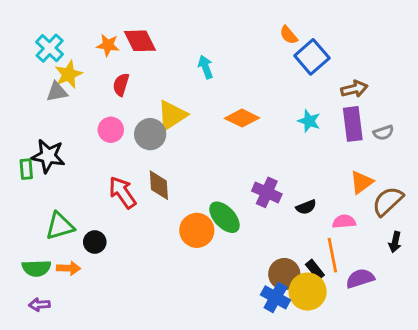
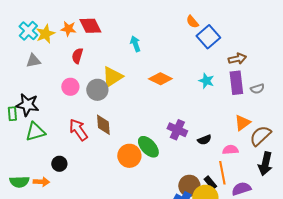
yellow star: (69, 74) -> (45, 34), moved
green triangle: (60, 226) -> (35, 132), moved
black arrow: (395, 242) -> (265, 164), size x1.6

